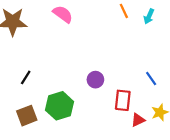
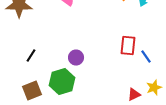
purple circle: (95, 80) -> (76, 58), moved
red rectangle: (123, 100) -> (128, 46), moved

